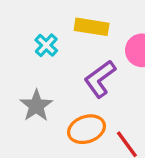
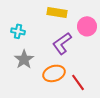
cyan cross: (46, 45) -> (18, 31), moved, turned -32

